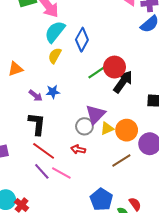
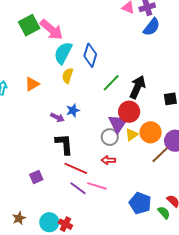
red circle: (115, 67) -> (129, 112), moved
orange triangle: (15, 69) -> (32, 84), moved
brown line: (121, 161) -> (160, 155), moved

